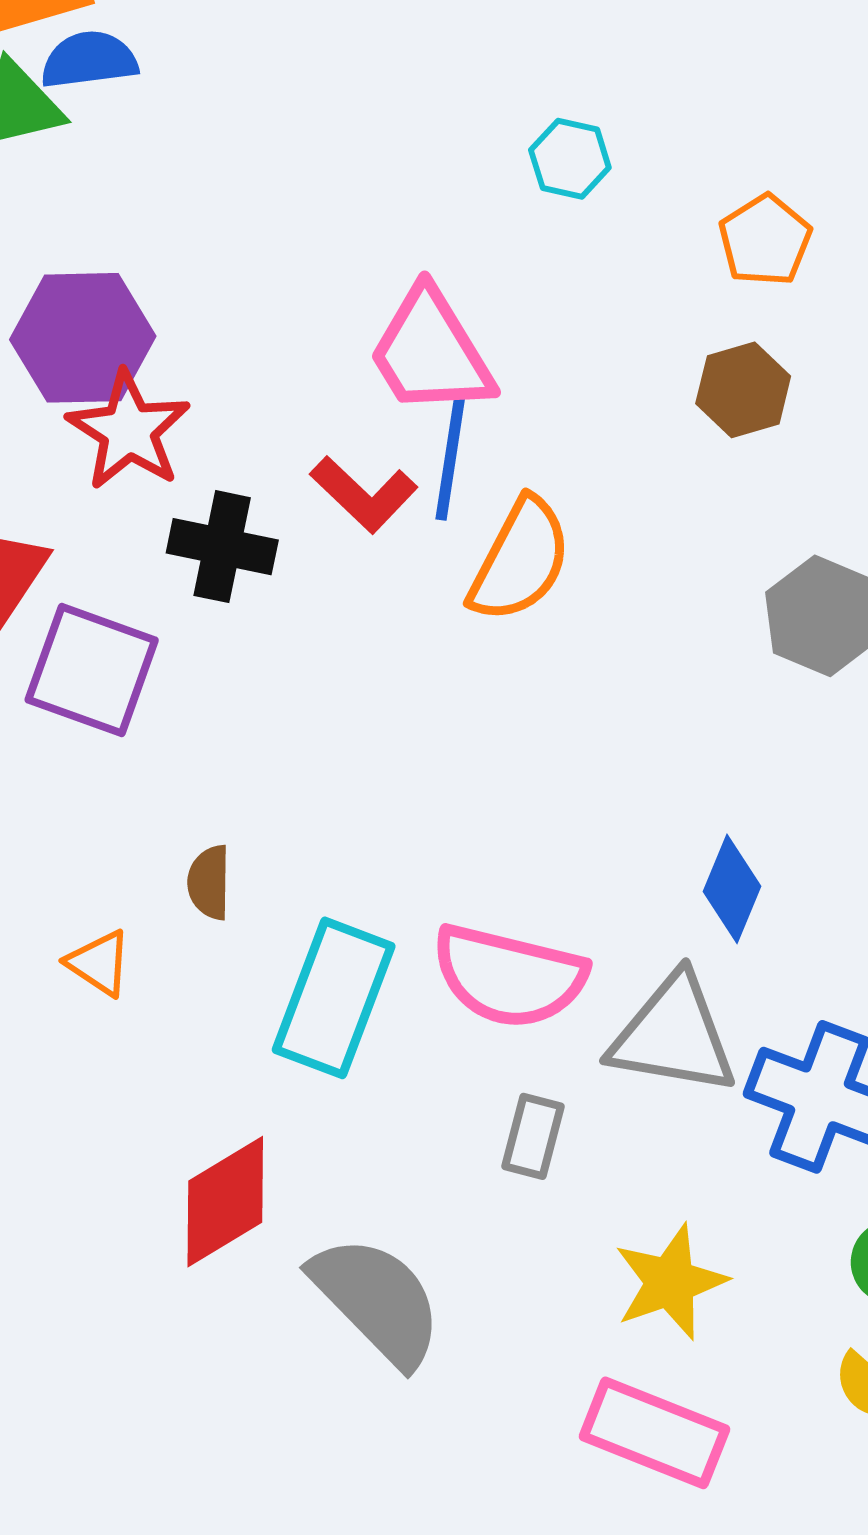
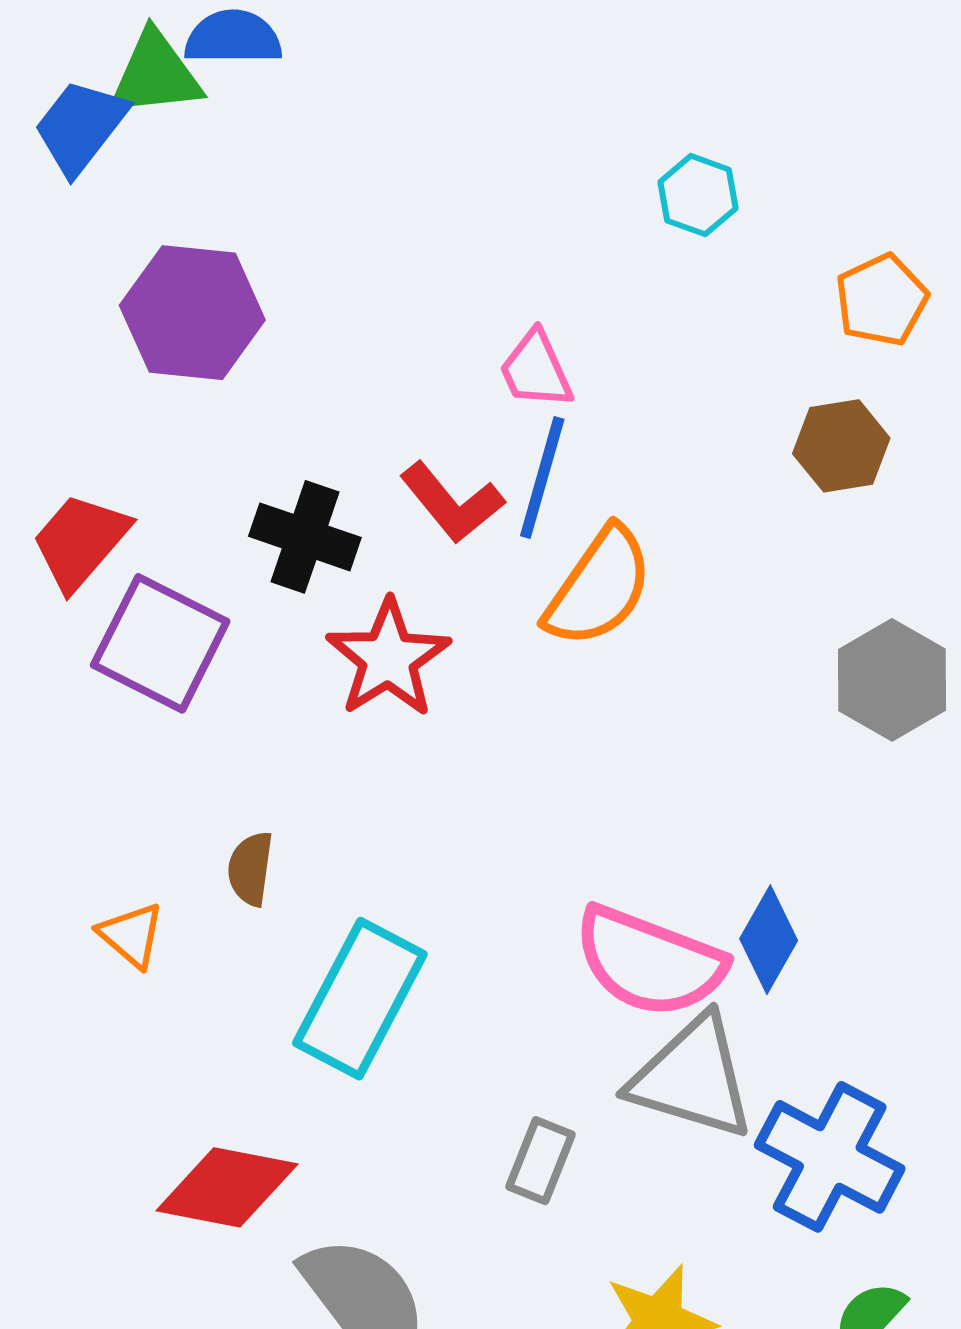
pink trapezoid: (431, 352) -> (536, 370), size x0.6
red star: (129, 430) -> (388, 658), moved
pink semicircle: (509, 976) -> (649, 962), moved
red diamond: (225, 1202) -> (227, 1187), turned 35

